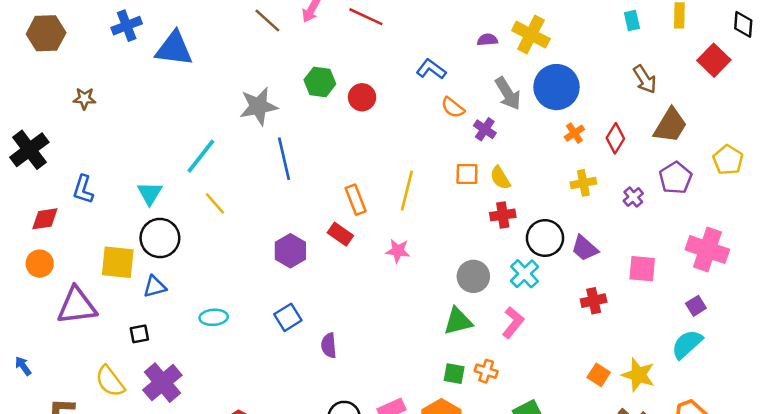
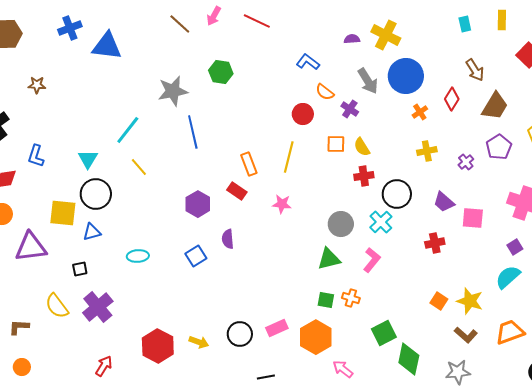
red circle: (362, 97) -> (303, 114), moved
red diamond: (615, 138) -> (452, 99), moved
purple trapezoid: (585, 248) -> (444, 202), moved
purple semicircle: (329, 345) -> (228, 239), moved

